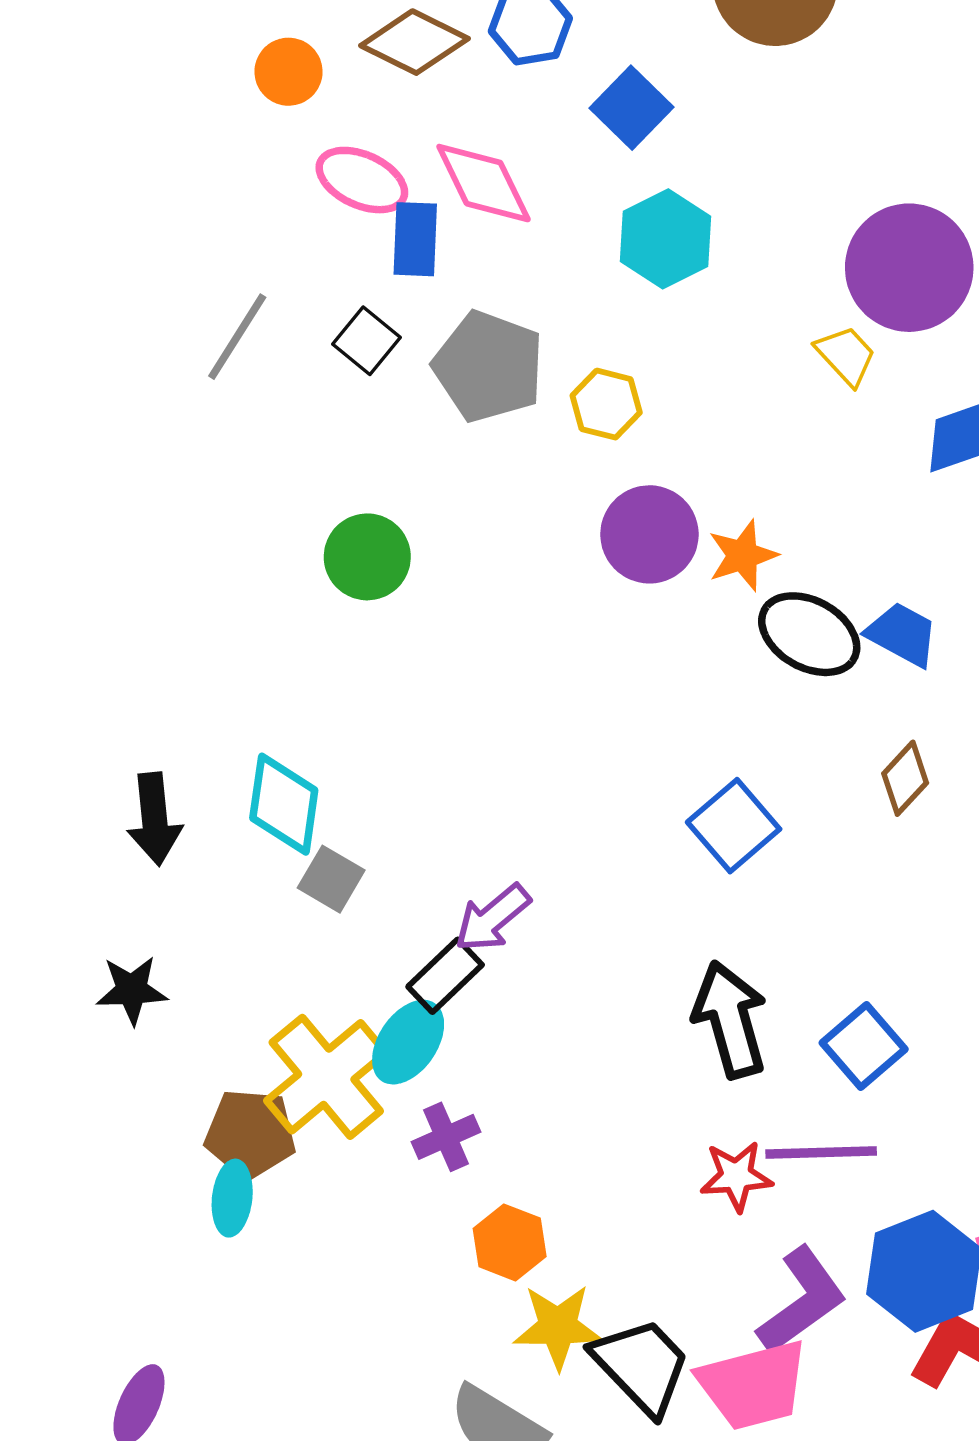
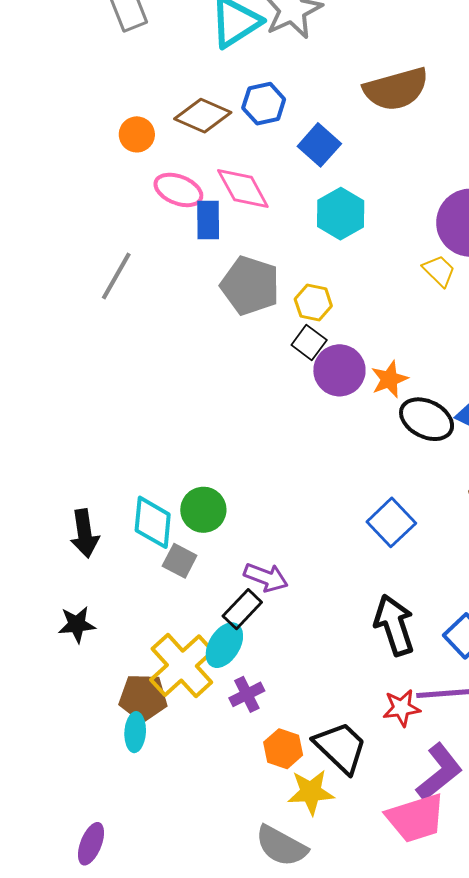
black square: (367, 341) -> (309, 343), moved
green circle: (367, 557) -> (203, 510), moved
purple arrow: (492, 918) -> (266, 577), turned -117
black trapezoid: (641, 1366) -> (341, 747), moved

